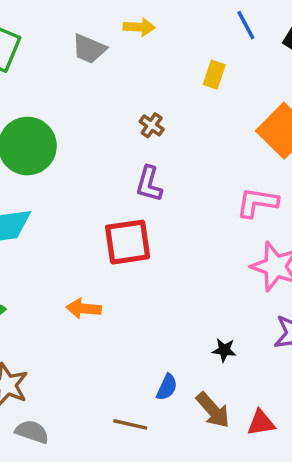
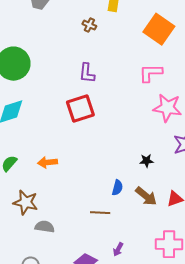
brown cross: (152, 125) -> (89, 25), moved
orange arrow: (84, 309) -> (48, 162), moved

